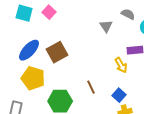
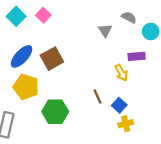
cyan square: (24, 13) -> (16, 16), turned 30
brown line: (91, 87) -> (97, 97), moved

